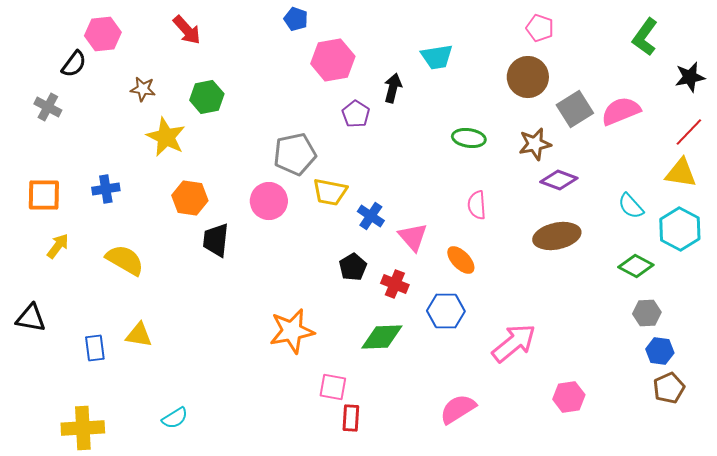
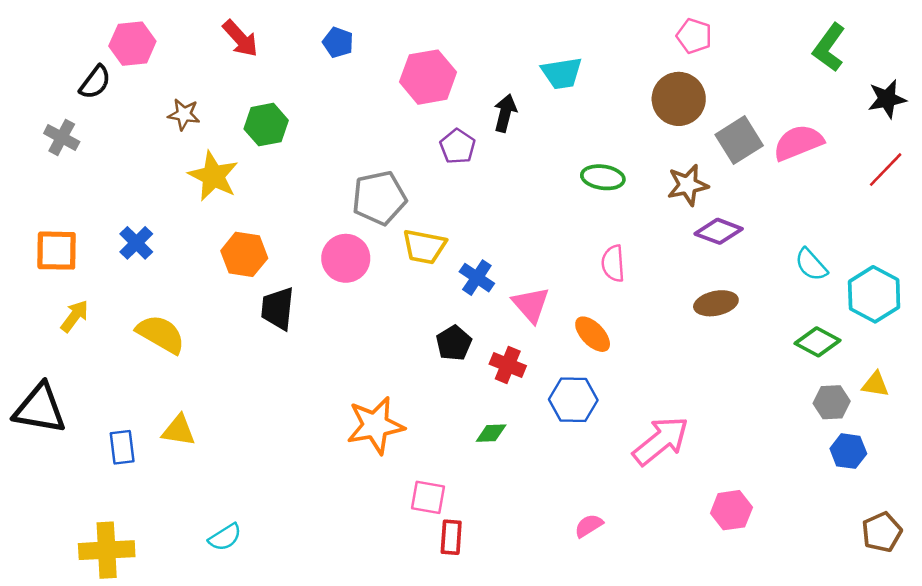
blue pentagon: (296, 19) -> (338, 42), moved
yellow triangle: (681, 173) -> (875, 384), moved, size x0.7
blue cross: (106, 189) -> (136, 243), turned -36
brown ellipse: (557, 236) -> (716, 303), size x0.7
black triangle: (31, 318) -> (40, 409), size x1.4
green diamond: (382, 337) -> (491, 433), size x0.6
brown pentagon: (669, 388) -> (882, 532), moved
pink semicircle: (458, 409) -> (589, 526), size x0.6

